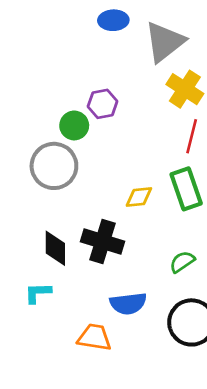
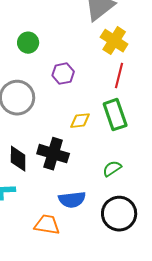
purple hexagon: (103, 104) -> (63, 74), moved
green circle: (74, 125) -> (28, 43), moved

